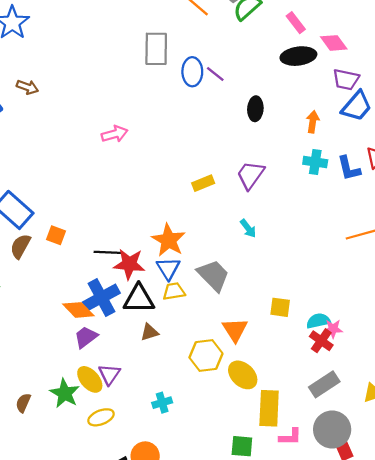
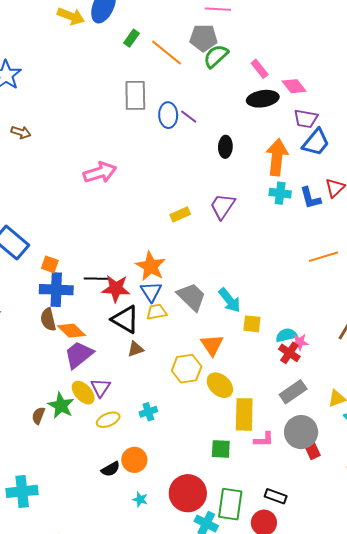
orange arrow: (313, 122) -> (277, 157), size x1.8
pink arrow: (115, 134) -> (100, 173), size x1.4
cyan arrow: (248, 228) -> (230, 300), moved, size x1.5
brown semicircle: (20, 246) -> (48, 319), moved, turned -40
blue cross: (101, 298) -> (56, 290), moved, turned 32
black triangle: (139, 299) -> (125, 319), turned 32
purple trapezoid: (86, 337) -> (79, 355), size x1.4
brown semicircle: (23, 403) -> (38, 416), moved
yellow ellipse: (101, 417) -> (108, 420), moved

